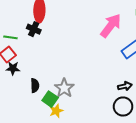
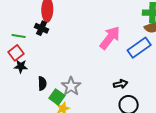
pink arrow: (111, 26) -> (110, 38), moved
black arrow: (125, 86) -> (121, 84), moved

